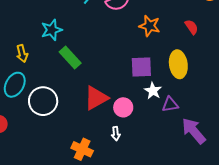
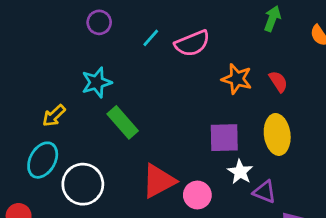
red semicircle: (192, 27) -> (278, 82), moved
yellow arrow: (22, 54) -> (54, 116), turned 60
purple triangle: (170, 104) -> (265, 192), turned 30

